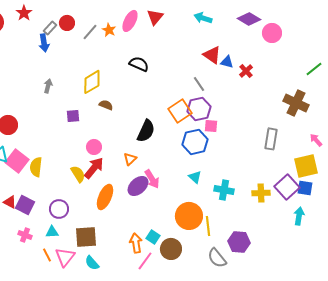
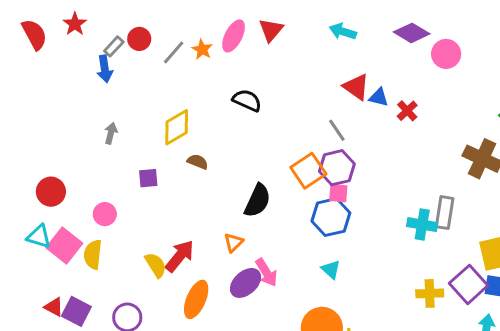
pink square: (211, 126) -> (338, 193), moved
pink circle: (94, 147) -> (105, 214), moved
cyan cross: (224, 190) -> (422, 225), moved

